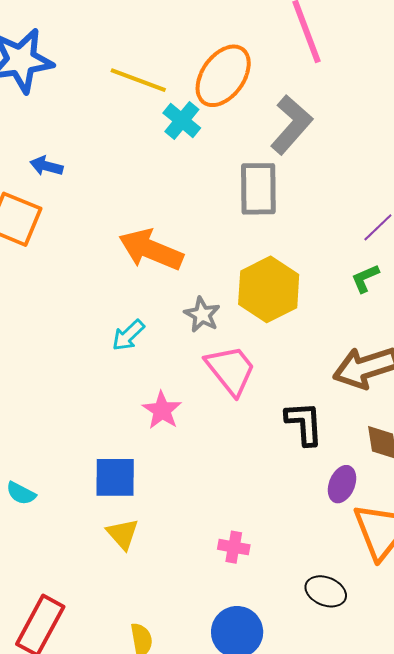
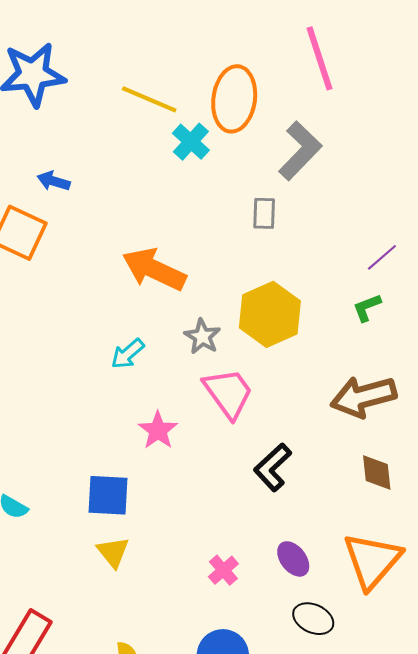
orange ellipse: (223, 76) -> (234, 99), turned -30
gray rectangle: (258, 189) -> (264, 213), size x0.6
black L-shape: (304, 423) -> (273, 467), moved, turned -132
purple ellipse: (342, 484) -> (293, 559), moved, turned -63
pink cross: (234, 547) -> (223, 570), turned 36

